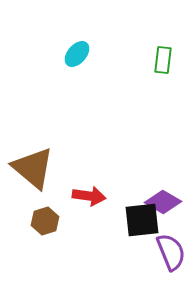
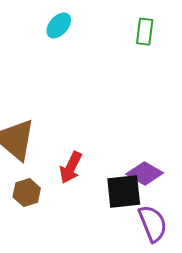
red arrow: (89, 196) -> (71, 168), turned 108

